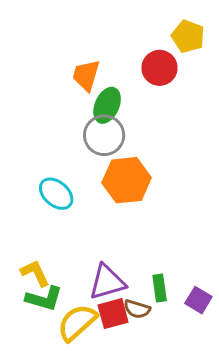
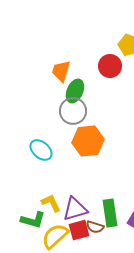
yellow L-shape: (35, 273) -> (51, 203), moved
green rectangle: (160, 288) -> (110, 213), size x1.5

